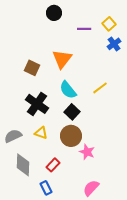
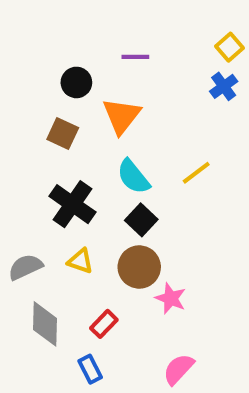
black circle: (54, 13) -> (76, 82), moved
yellow square: (109, 24) -> (230, 47), moved
purple line: (84, 29) -> (135, 57), moved

